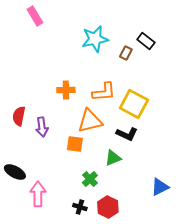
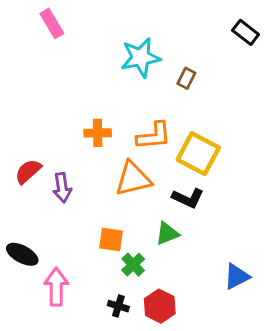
black rectangle: (146, 41) -> (246, 32), moved
red semicircle: (19, 116) -> (28, 171), turned 36
orange square: (75, 144) -> (111, 239), moved

